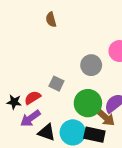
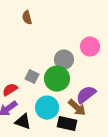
green circle: (88, 103) -> (57, 79), moved
cyan circle: (73, 132) -> (47, 108), moved

